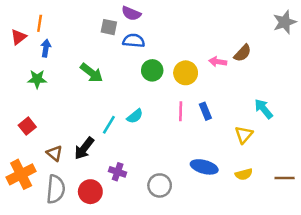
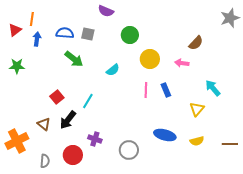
gray square: (109, 27) -> (88, 34), moved
blue semicircle: (134, 41) -> (65, 33), moved
pink arrow: (218, 62) -> (182, 63), moved
green circle: (152, 70) -> (130, 35), moved
green star: (37, 79) -> (17, 66), moved
cyan semicircle: (135, 116) -> (113, 70), moved
red square: (27, 126) -> (57, 97), moved
gray semicircle: (56, 189) -> (45, 161), moved, size x0.6

